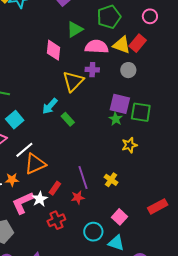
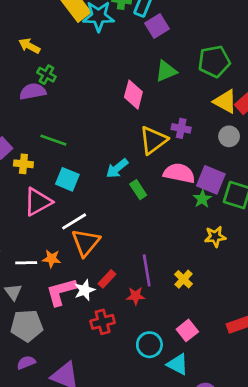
pink semicircle: (97, 47) -> (179, 173), moved
cyan square: (15, 120) -> (67, 179), turned -36
orange triangle: (35, 164) -> (86, 242), turned -35

